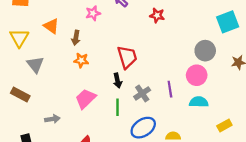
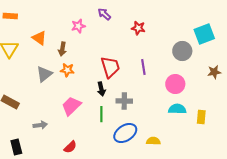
gray circle: (205, 51) -> (182, 51), moved
gray triangle: (35, 65) -> (44, 74), moved, turned 30
purple line: (170, 89) -> (143, 67), moved
gray cross: (142, 93) -> (124, 101), turned 35
yellow rectangle: (224, 125) -> (201, 117), moved, turned -56

